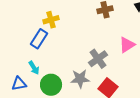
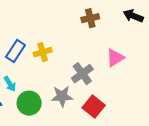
yellow cross: (51, 20) -> (43, 52), moved

